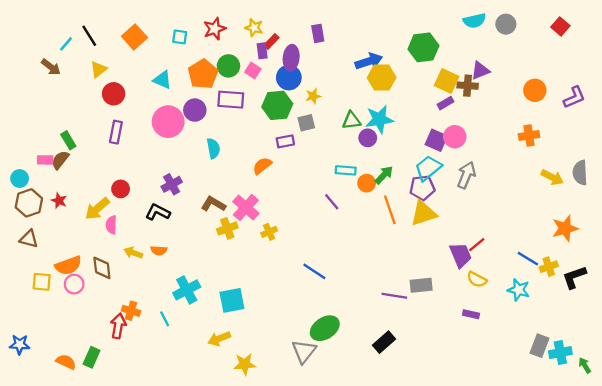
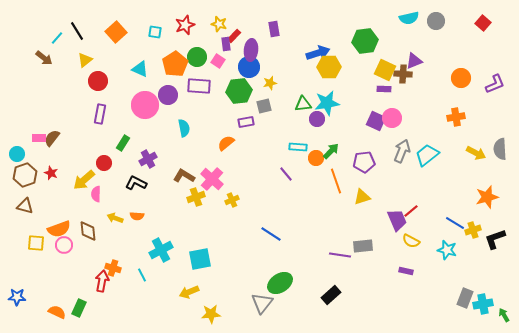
purple rectangle: (445, 103) -> (384, 89), turned 32
green rectangle: (68, 140) -> (123, 143), moved, turned 63
cyan trapezoid: (428, 168) -> (427, 155), moved
yellow triangle: (423, 213) -> (362, 197), moved, size x0.7

